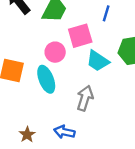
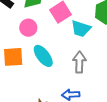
pink circle: (55, 52) -> (28, 28), moved

